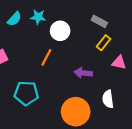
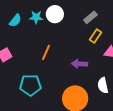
gray rectangle: (99, 21) -> (90, 17), turned -64
white circle: (60, 31) -> (55, 14), moved

